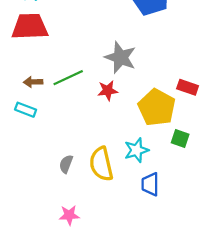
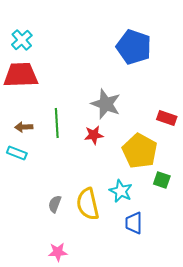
green line: (68, 78) -> (57, 123), turned -68
red rectangle: (188, 87) -> (167, 118), moved
cyan star: (136, 150) -> (121, 191), turned -30

